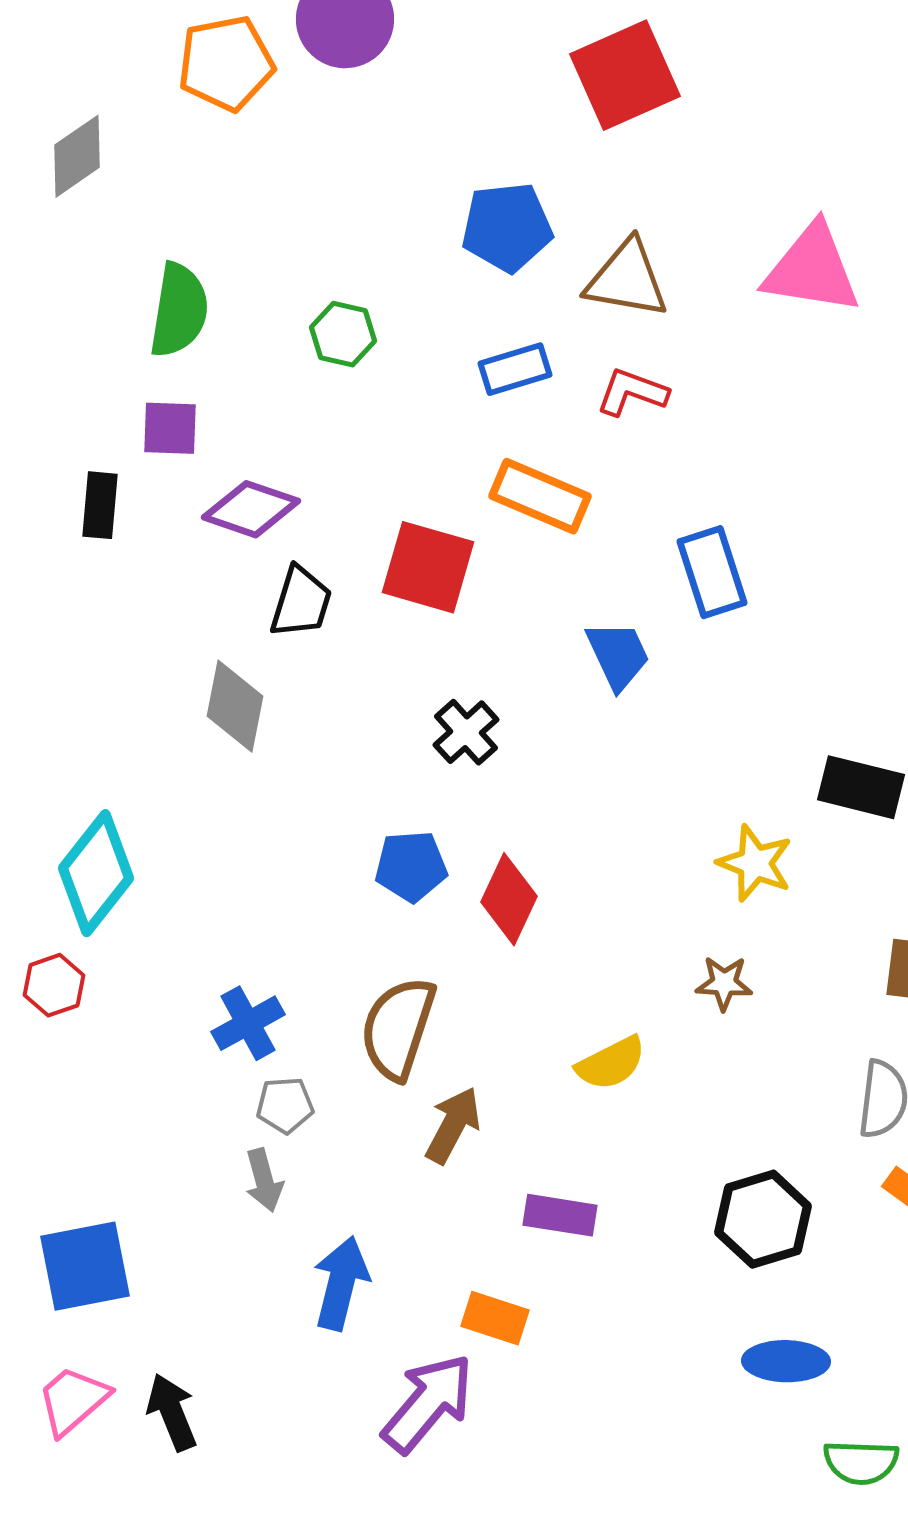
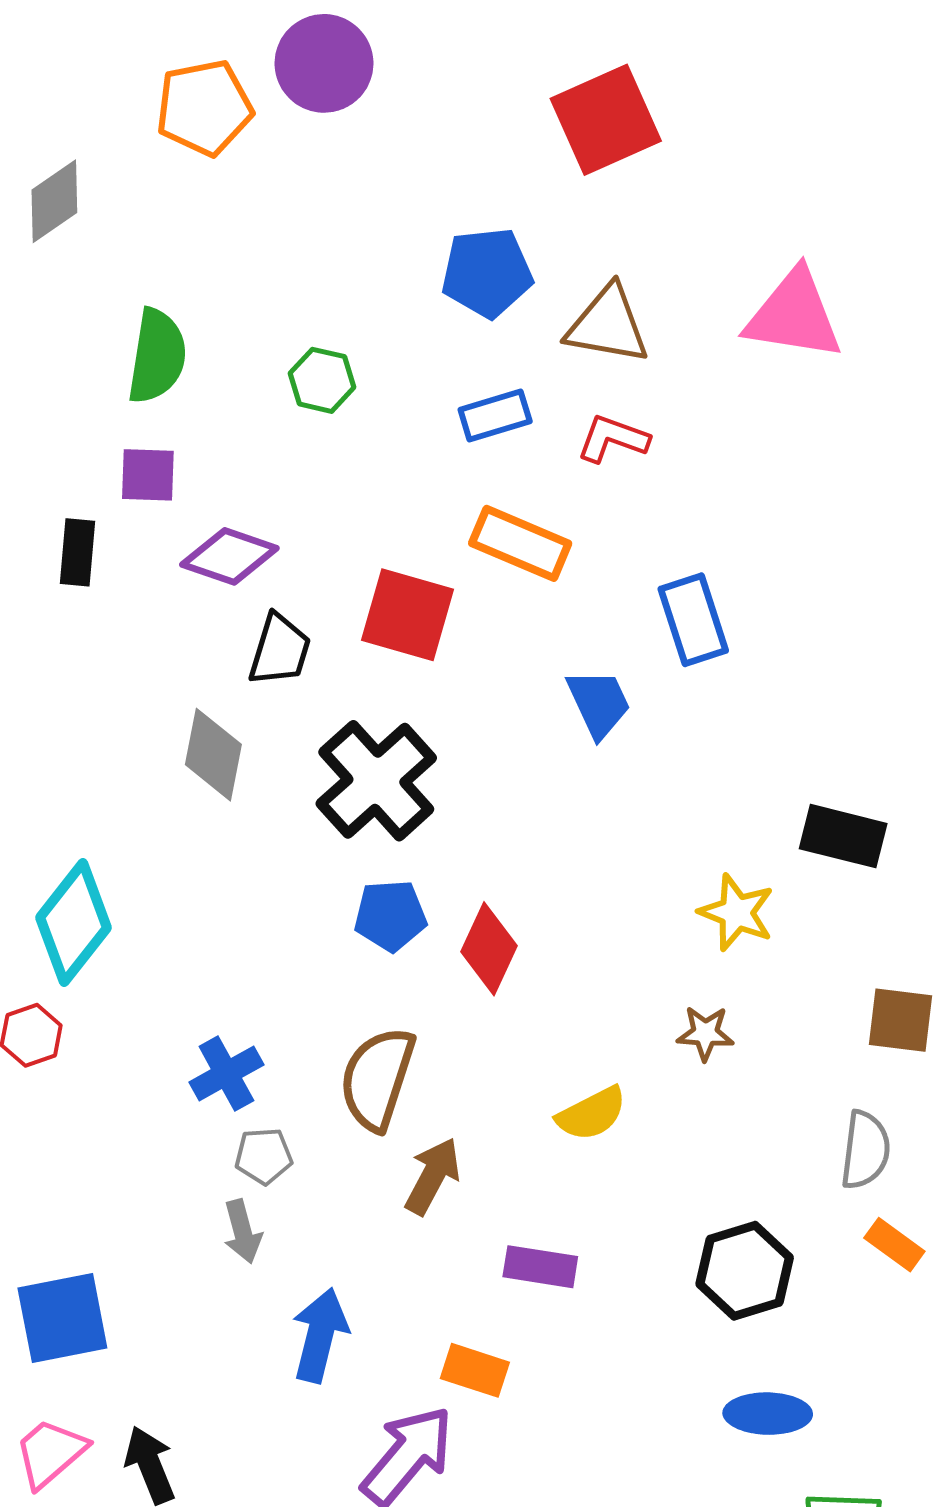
black cross: (466, 732) -> (376, 781), moved, size x1.8

